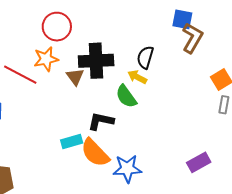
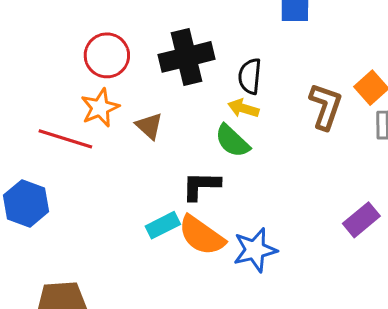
brown L-shape: (192, 38) -> (326, 106), moved
black cross: (96, 61) -> (186, 57), moved

